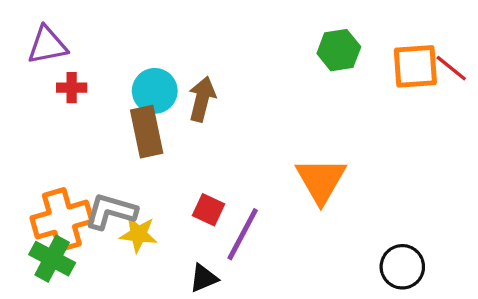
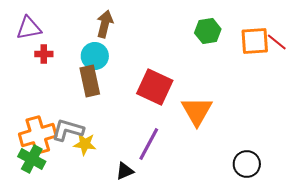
brown arrow: (202, 99) -> (105, 24), moved
red square: (208, 210) -> (155, 87), moved, size x1.8

